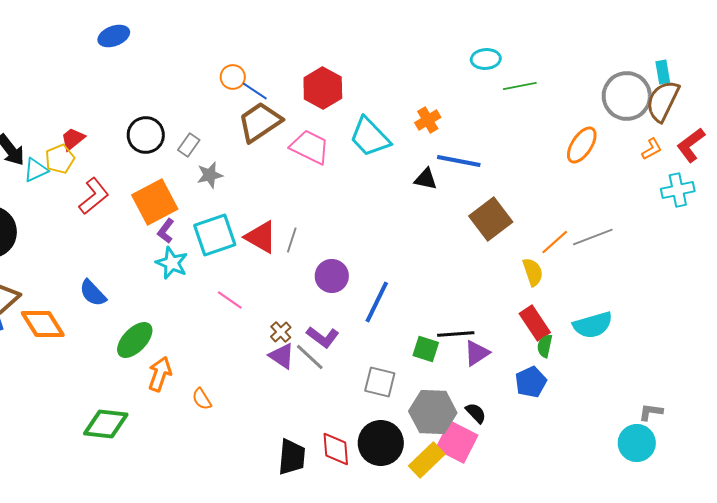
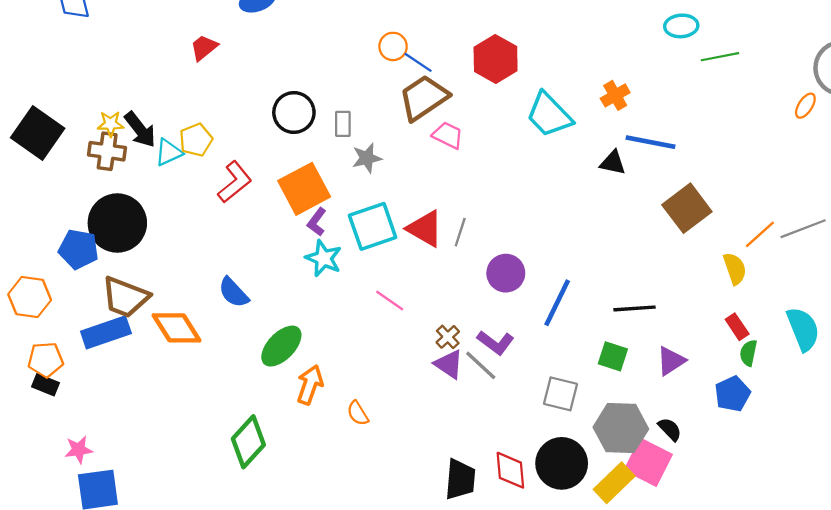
red trapezoid: (73, 139) -> (204, 48), moved
gray rectangle: (189, 145) -> (343, 124), turned -35
orange ellipse: (582, 145) -> (805, 106), moved, size x0.6
pink trapezoid: (310, 147) -> (448, 135), moved, size x0.7
red rectangle: (535, 323) -> (737, 327), size x0.7
cyan semicircle: (593, 325) -> (803, 329), turned -96
black line: (456, 334) -> (635, 308), moved
green diamond: (106, 424) -> (248, 442), turned -54

